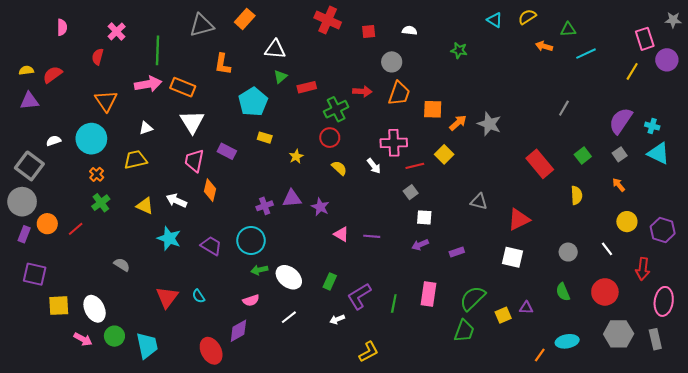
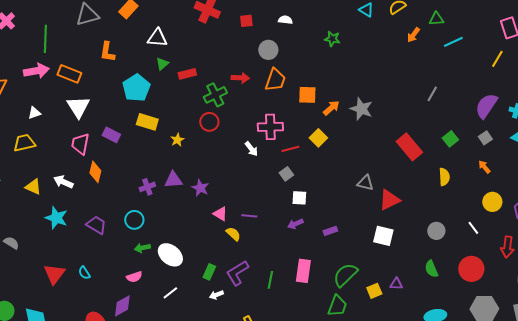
orange arrow: (544, 46) -> (413, 35), turned -70
yellow rectangle: (265, 138) -> (147, 122), size x1.5
yellow semicircle: (339, 168) -> (233, 234), moved
gray triangle: (479, 202) -> (365, 183), moved
cyan circle: (251, 240) -> (134, 220), size x0.7
green rectangle: (330, 281) -> (209, 272), moved

